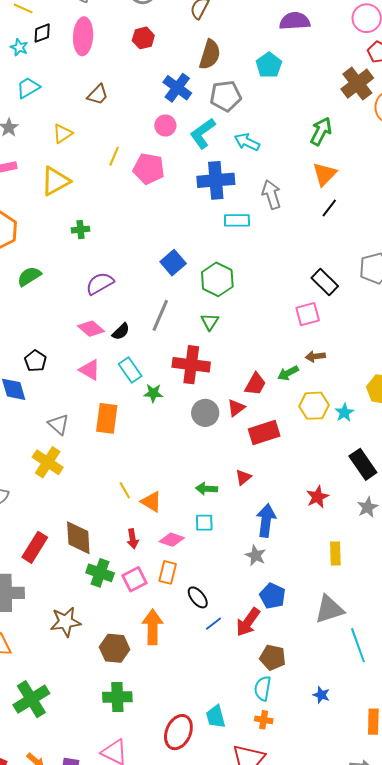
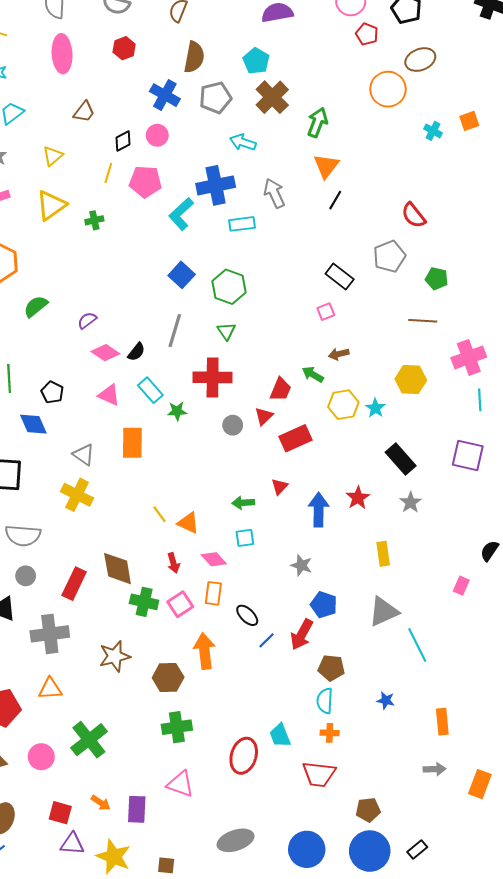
black diamond: (42, 33) -> (123, 141), moved
brown cross: (357, 84) -> (272, 97), moved
cyan L-shape: (203, 133) -> (181, 214), moved
green cross: (80, 230) -> (94, 220), moved
purple semicircle: (100, 283) -> (87, 320), moved, size x0.7
pink square: (308, 314) -> (326, 312), size x0.7
green arrow: (288, 373) -> (313, 374), turned 65
gray circle: (205, 413) -> (233, 425), size x0.7
blue arrow: (266, 520) -> (319, 510), moved
pink diamond: (172, 540) -> (214, 559), turned 35

